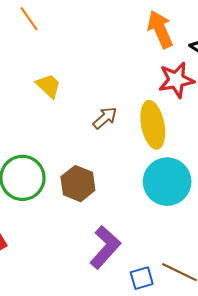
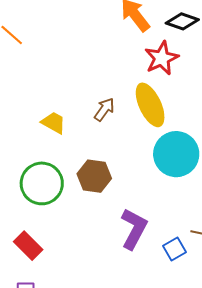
yellow trapezoid: (48, 86) -> (54, 123), moved

